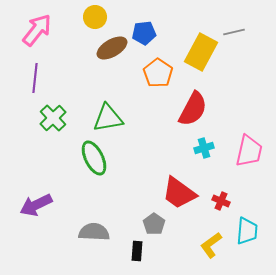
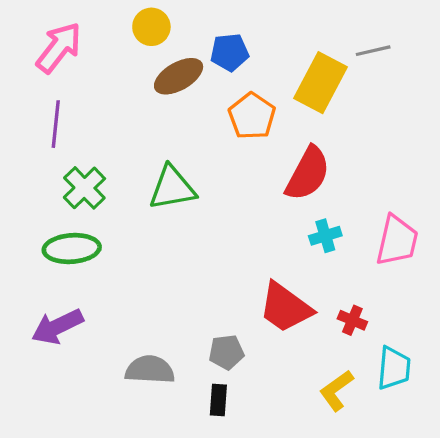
green ellipse: (94, 158) -> (72, 249), moved, turned -68
gray pentagon: (154, 224) -> (226, 352), moved, turned 30

